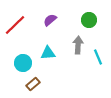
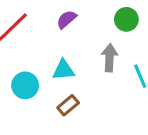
brown rectangle: (33, 84) -> (68, 105), moved

